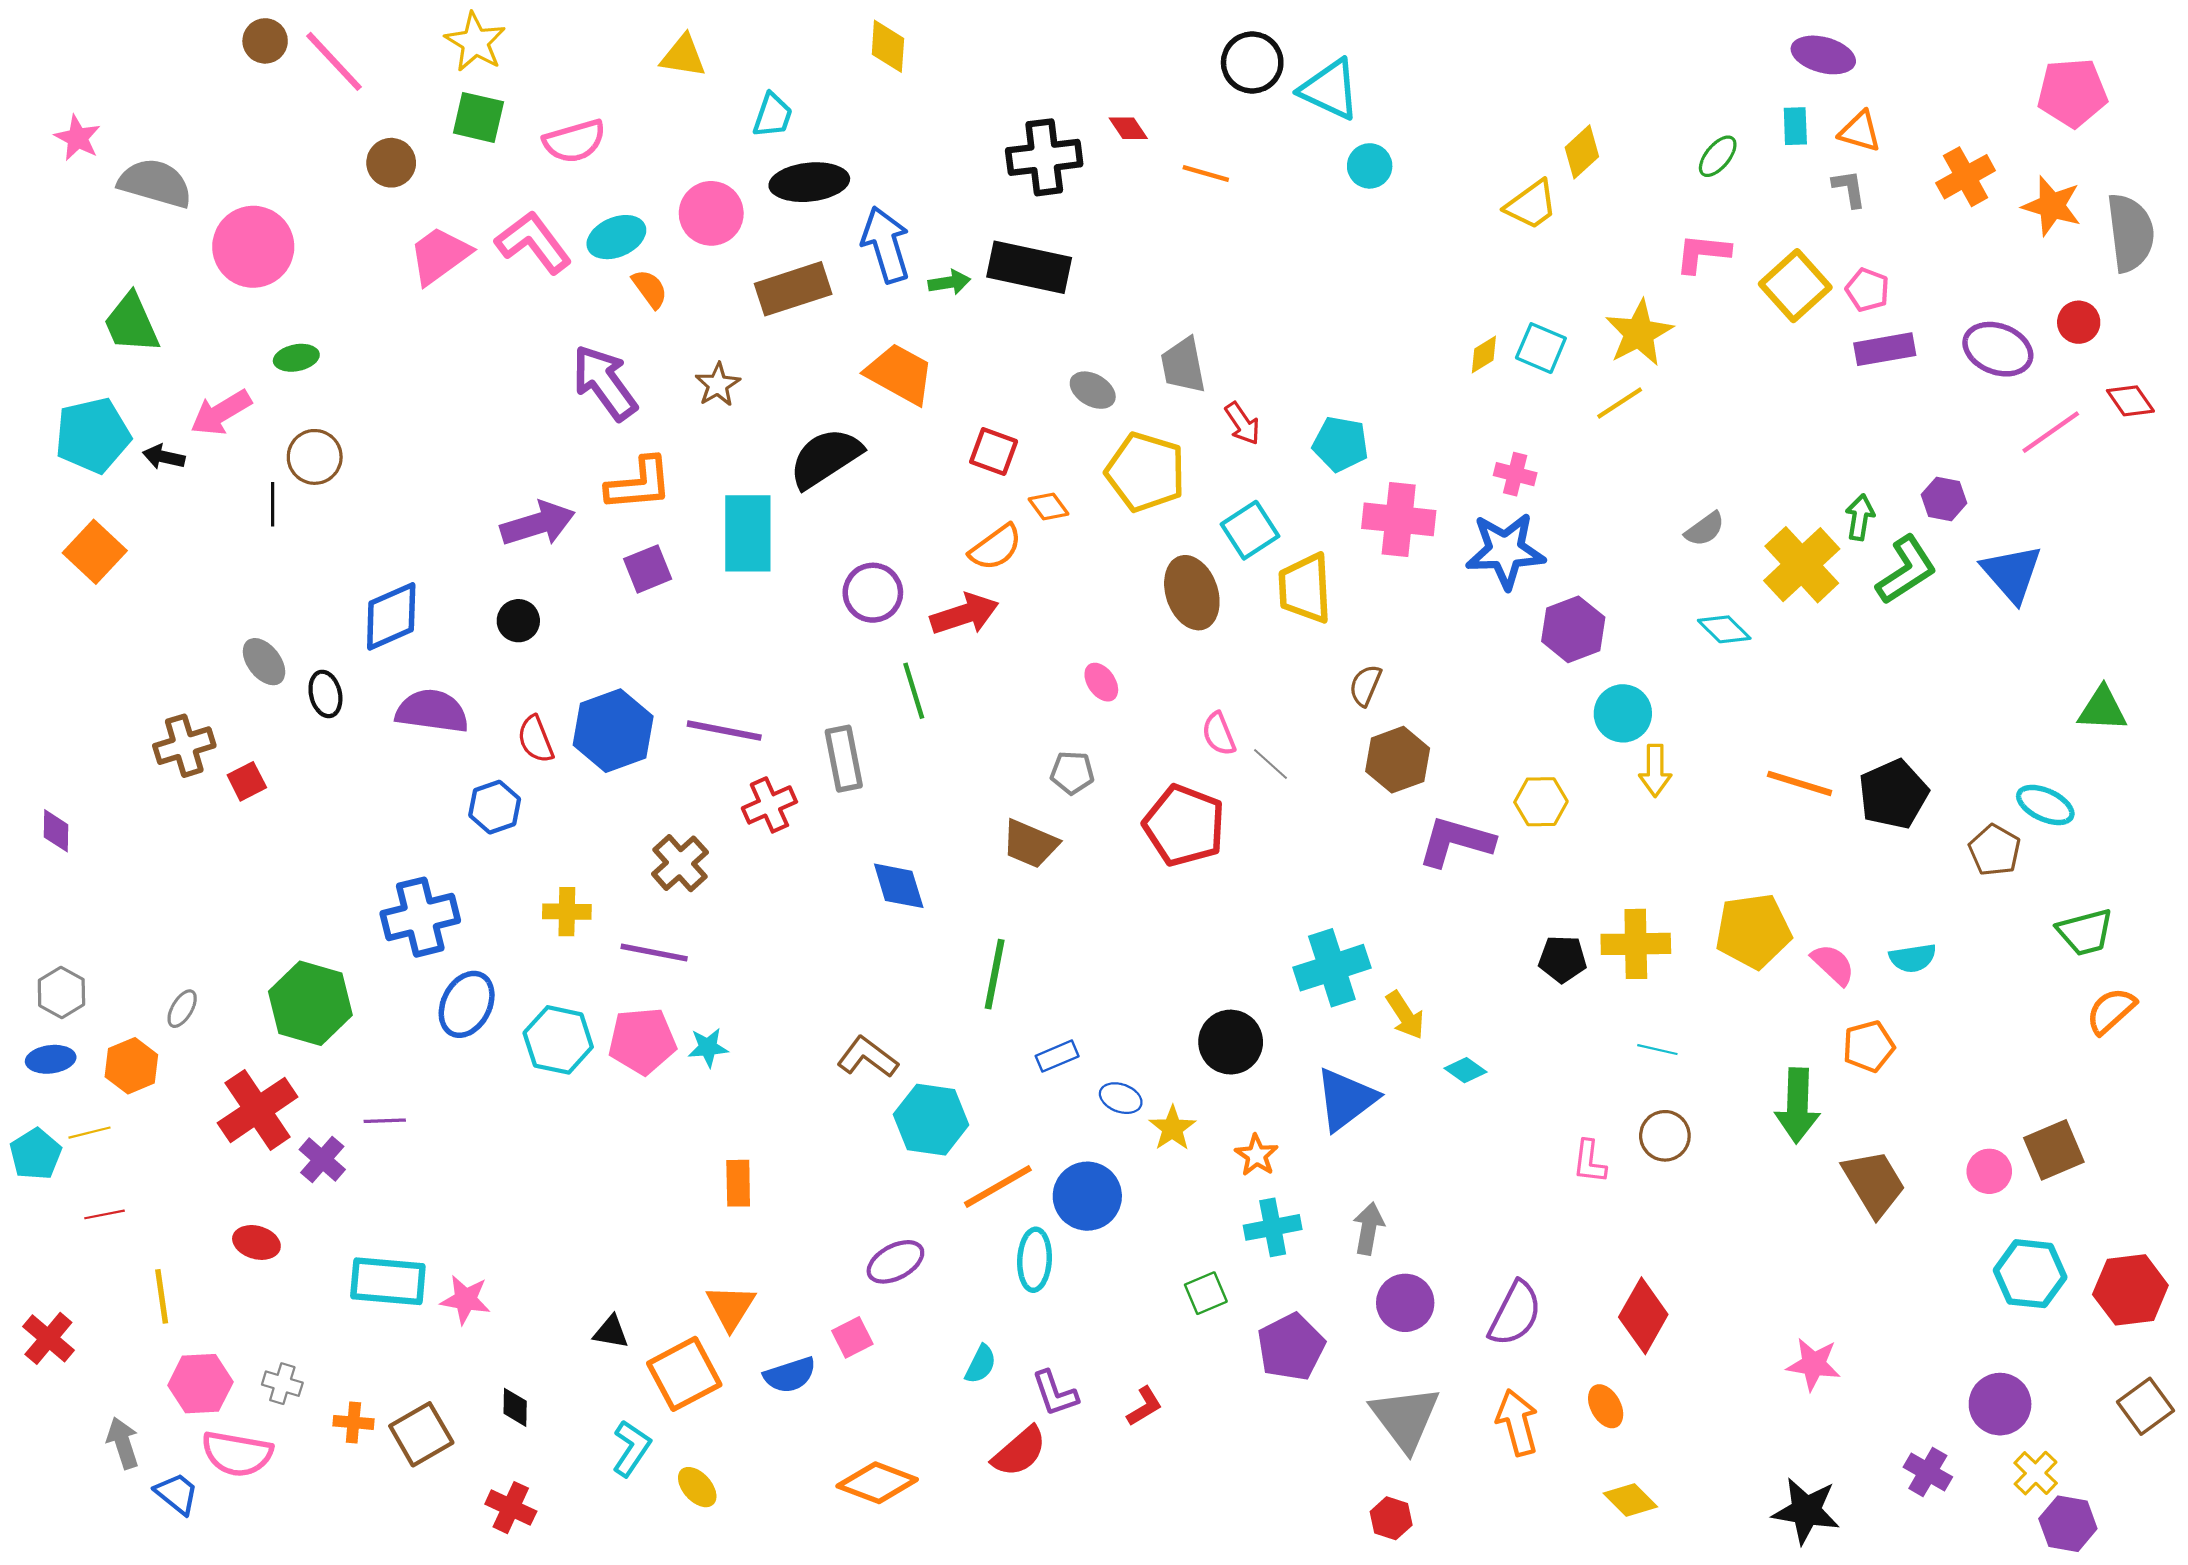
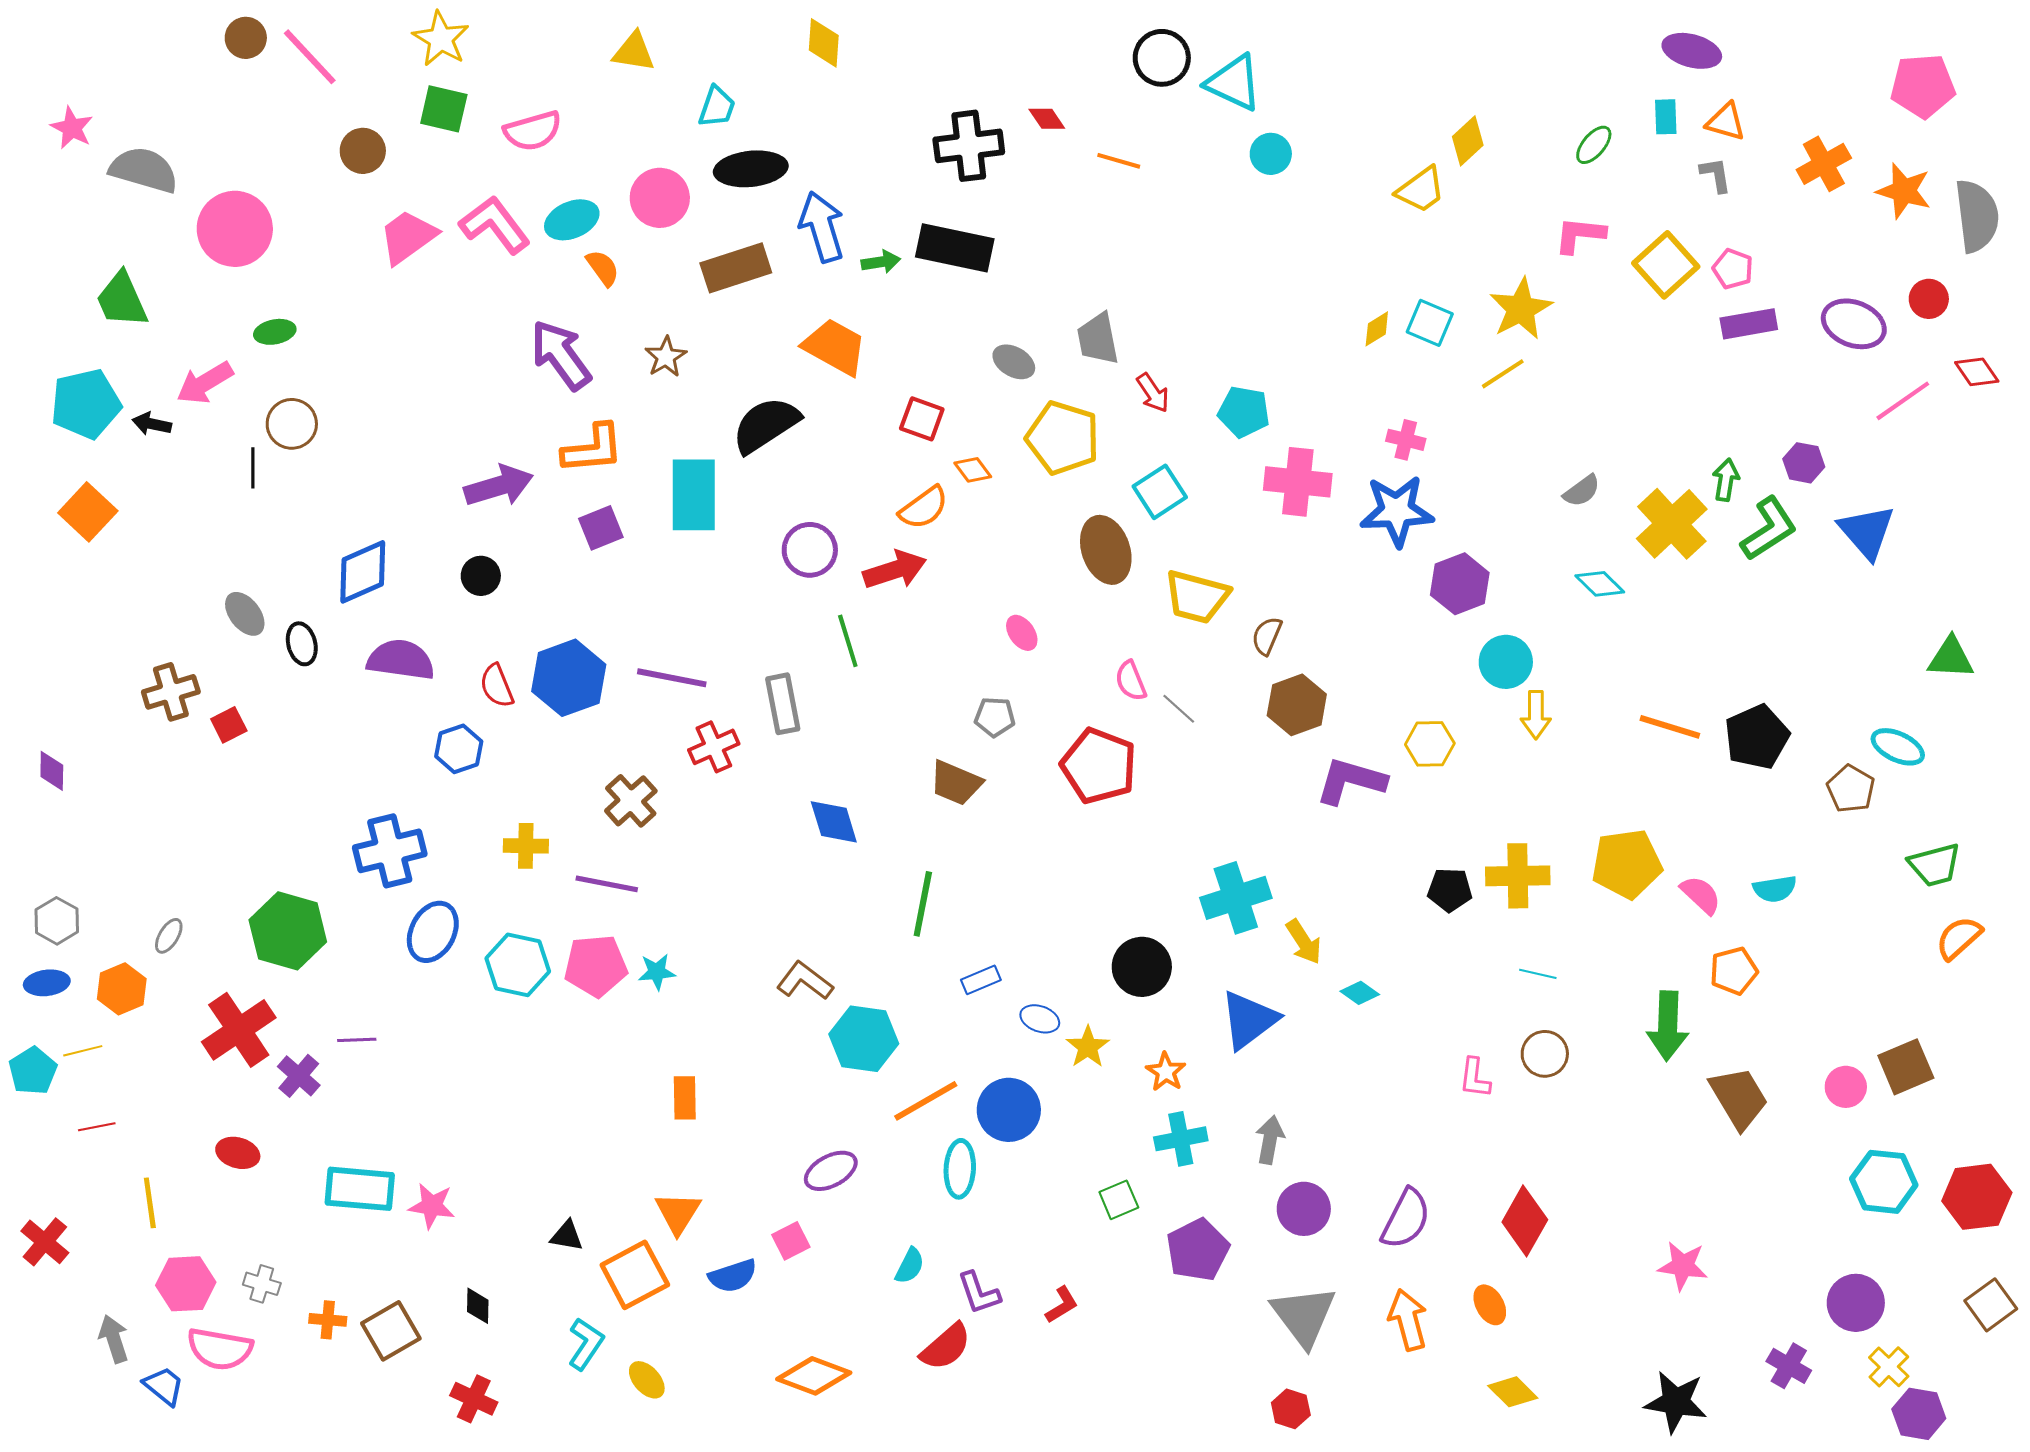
yellow trapezoid: (1305, 588) -> (1197, 597), moved, turned -72

